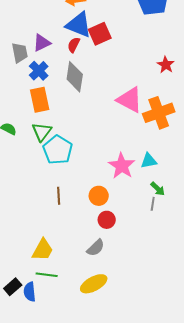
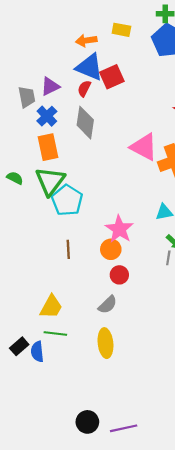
green triangle: (42, 132) -> (50, 181), size x1.4
pink star: (122, 166) -> (119, 229), moved
yellow ellipse: (94, 284) -> (105, 343), turned -68

